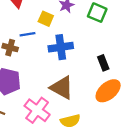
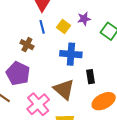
blue line: (27, 34) -> (42, 27), moved, turned 72
black rectangle: (103, 63) -> (90, 77), moved

